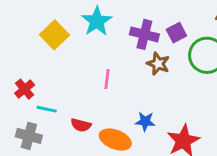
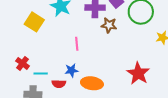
blue star: (145, 121) -> (72, 70), moved
red semicircle: (81, 125) -> (59, 84), moved

